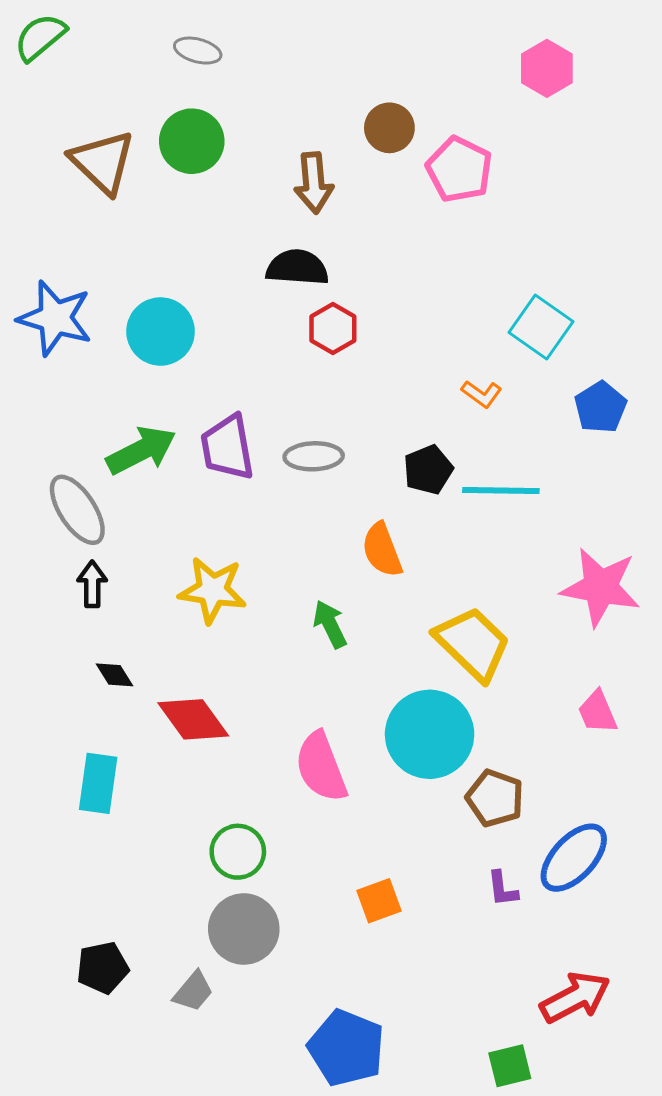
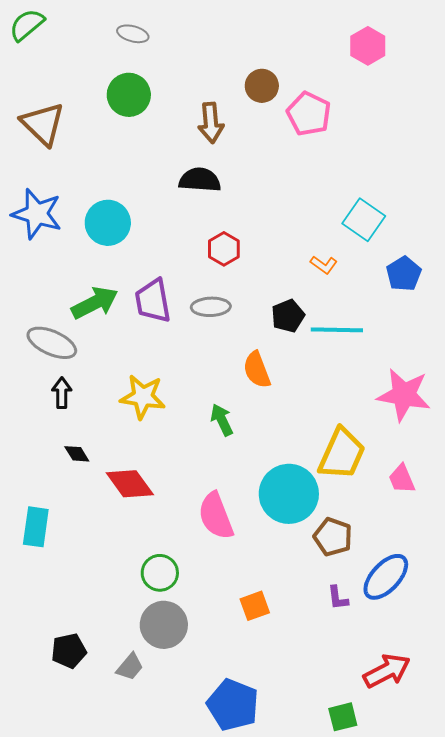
brown triangle: (103, 162) -> (43, 124), moved
red hexagon: (333, 328) -> (224, 249), moved
gray ellipse: (77, 510) -> (52, 343), turned -33
yellow trapezoid: (473, 644) -> (342, 454), moved, turned 70
cyan rectangle: (98, 783) -> (36, 527), moved

